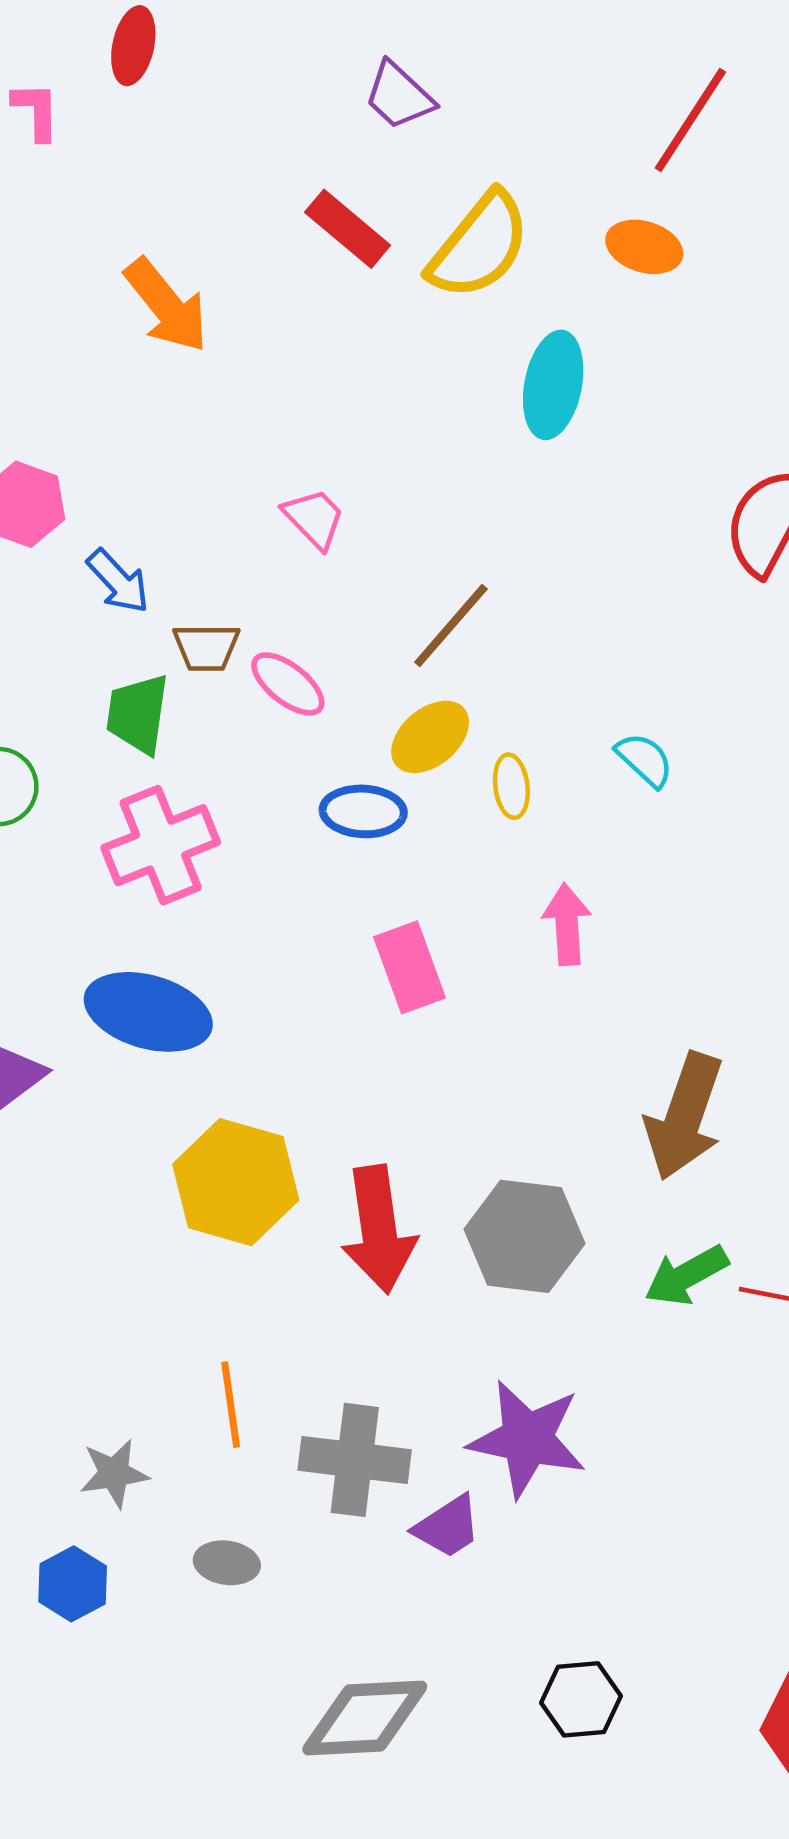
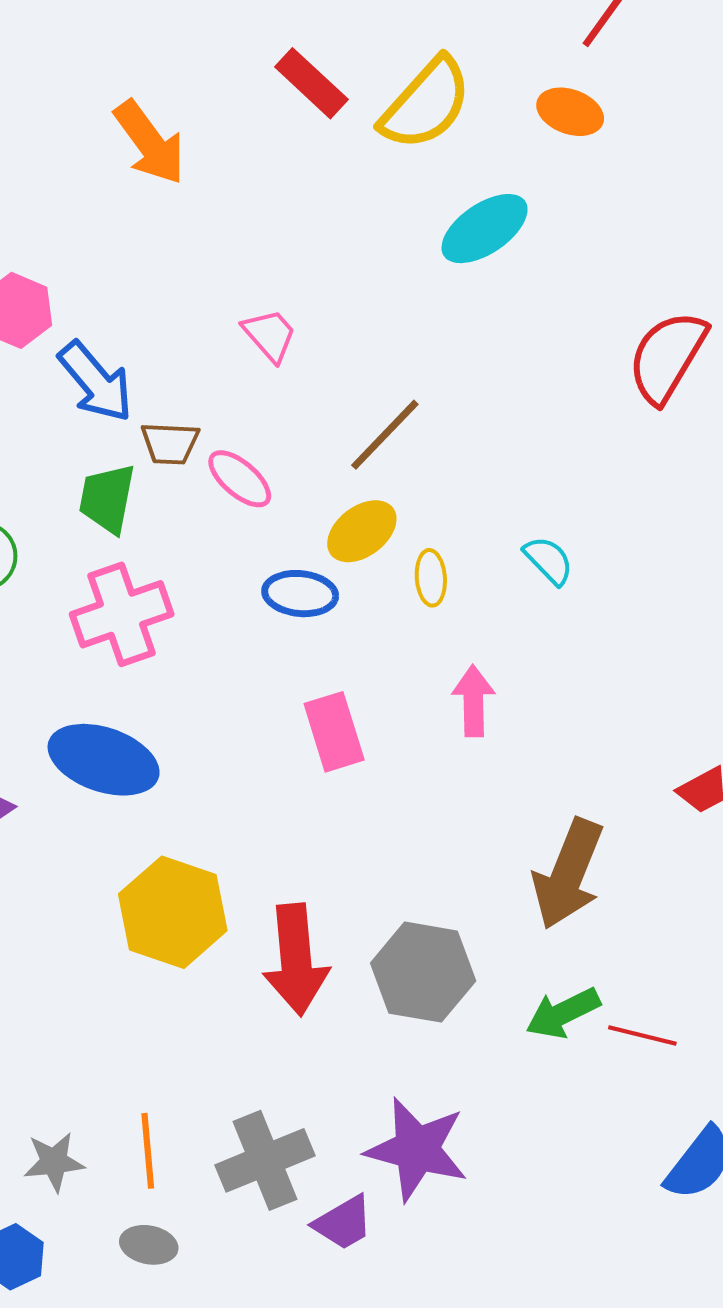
cyan ellipse: (553, 385) -> (485, 229), turned 42
blue arrow: (118, 581) -> (96, 382), size x1.4
orange line: (231, 1405) -> (148, 1151), moved
gray cross: (355, 1460) -> (265, 1160), turned -32

